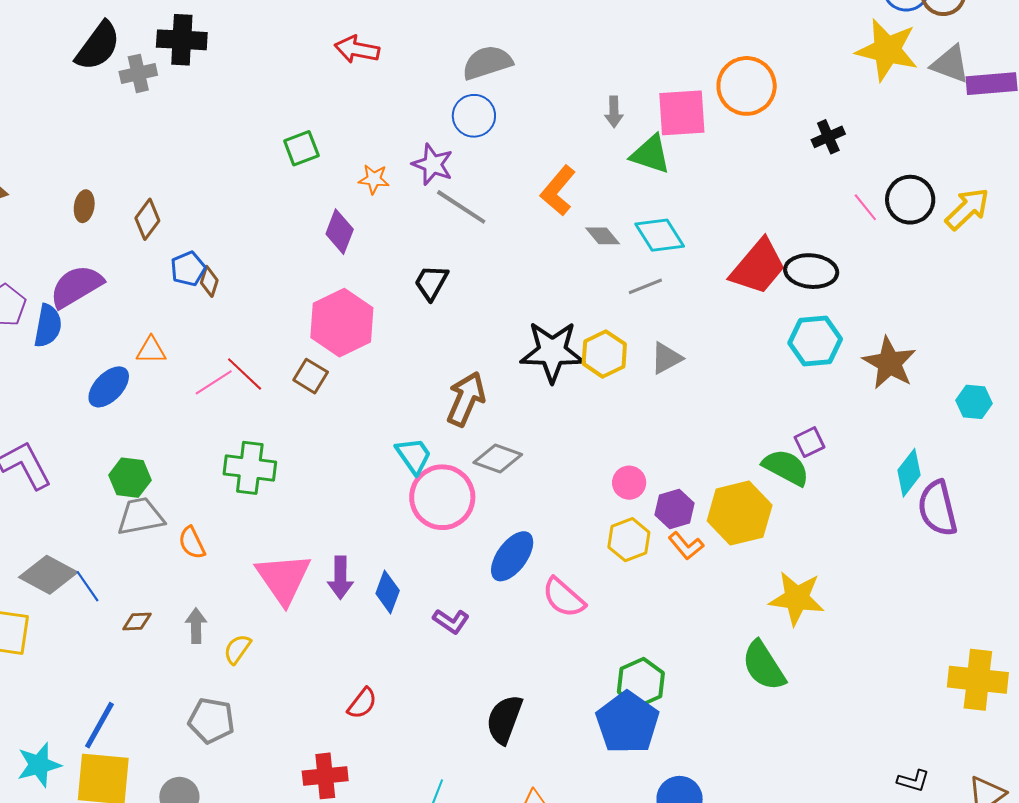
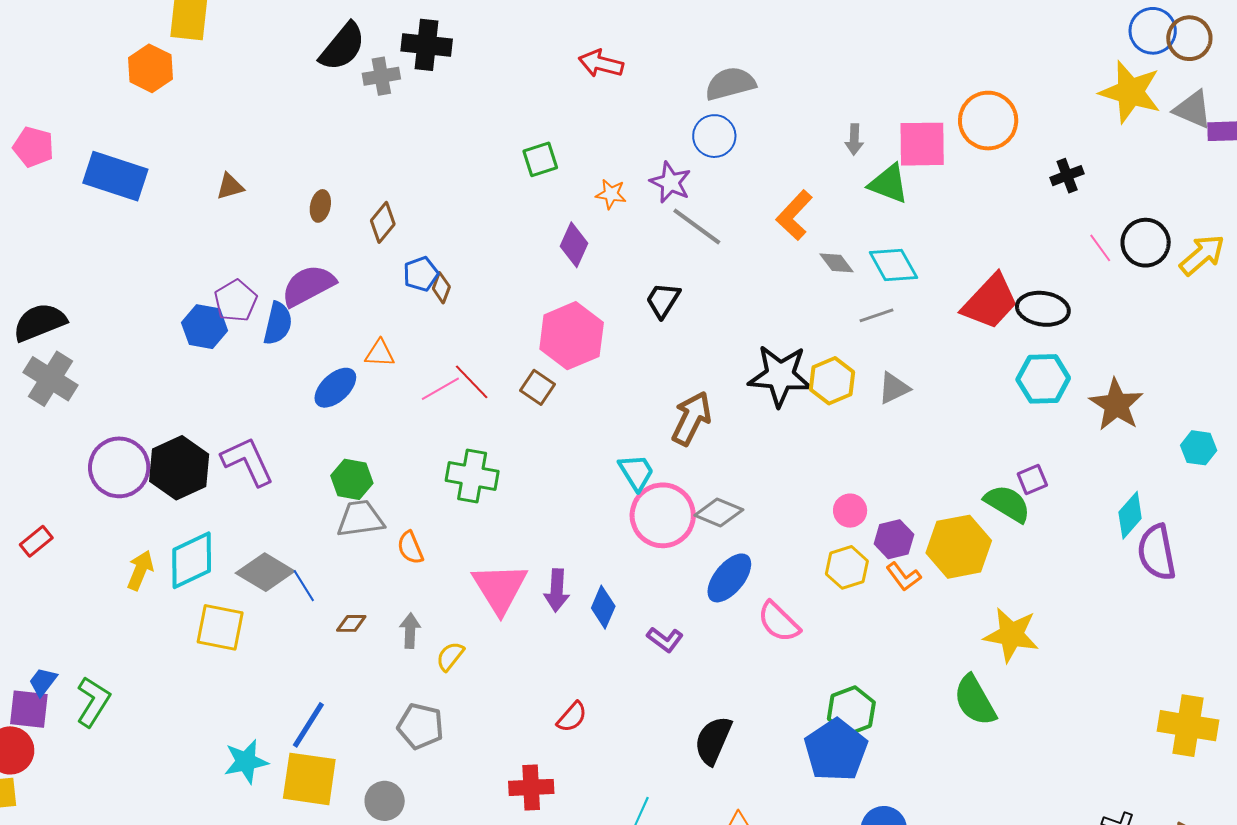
gray diamond: (498, 458) -> (719, 512), moved

